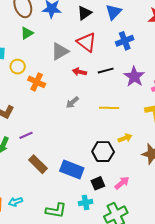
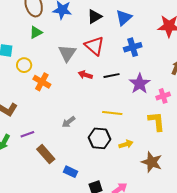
gray triangle: (60, 51) -> (67, 53), turned -30
gray arrow: (72, 102) -> (69, 122), moved
black hexagon: (103, 152) -> (99, 138), moved
brown rectangle: (38, 164) -> (46, 154), moved
blue rectangle: (72, 169) -> (71, 172), size x0.6

